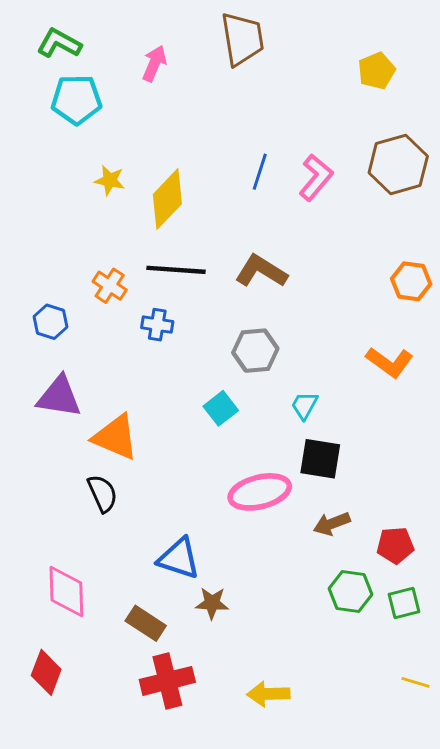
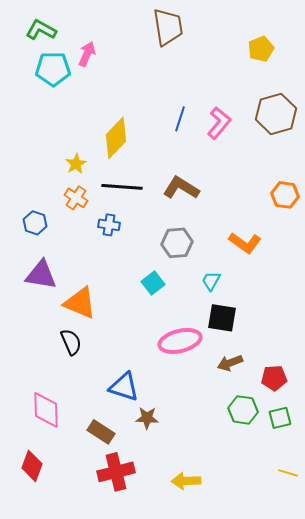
pink arrow: (154, 63) -> (87, 54), moved
yellow star: (110, 180) -> (76, 164), moved, turned 30
orange L-shape: (390, 362) -> (245, 243), moved

